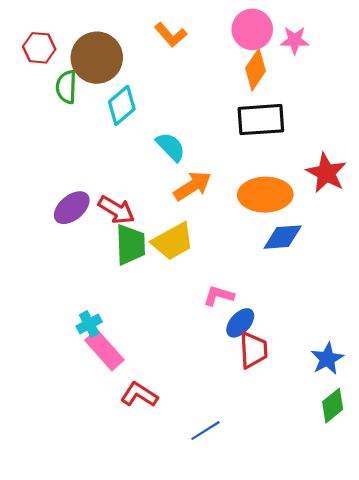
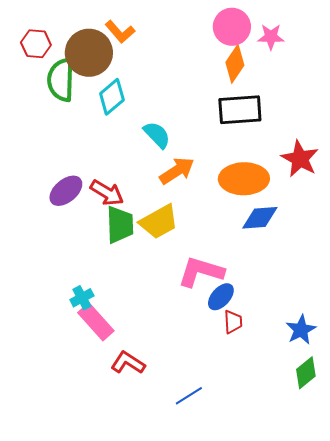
orange L-shape: (171, 35) -> (120, 32), moved
green semicircle: (66, 87) -> (61, 80), size x1.4
pink L-shape: (219, 296) -> (201, 272), size x1.6
red trapezoid: (253, 350) -> (233, 322), size x0.7

